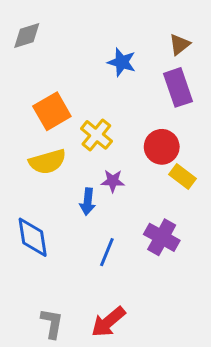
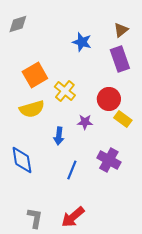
purple star: (113, 181) -> (85, 122), moved

